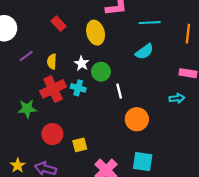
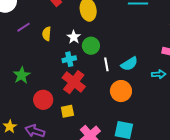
cyan semicircle: (144, 52) -> (129, 64), moved
cyan cross: (78, 88) -> (69, 59), turned -32
red cross: (53, 89) -> (74, 82), moved, turned -30
green star: (27, 109) -> (22, 75), turned -30

